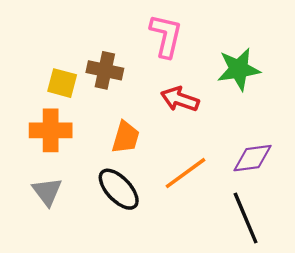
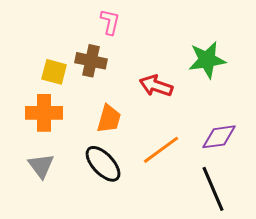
pink L-shape: (166, 36) -> (110, 22), moved, size x0.7

